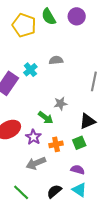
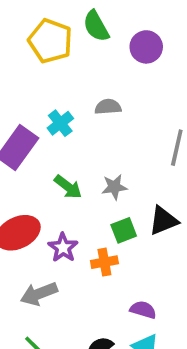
purple circle: (77, 16) -> (146, 47), moved
green arrow: (46, 118) -> (68, 187), moved
green square: (79, 143) -> (124, 230), moved
gray arrow: (36, 163) -> (39, 294), moved

